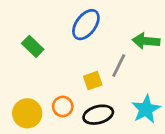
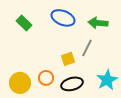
blue ellipse: (86, 25) -> (63, 18), turned 75
green arrow: (146, 41) -> (98, 23), moved
green rectangle: (33, 46) -> (24, 23), moved

